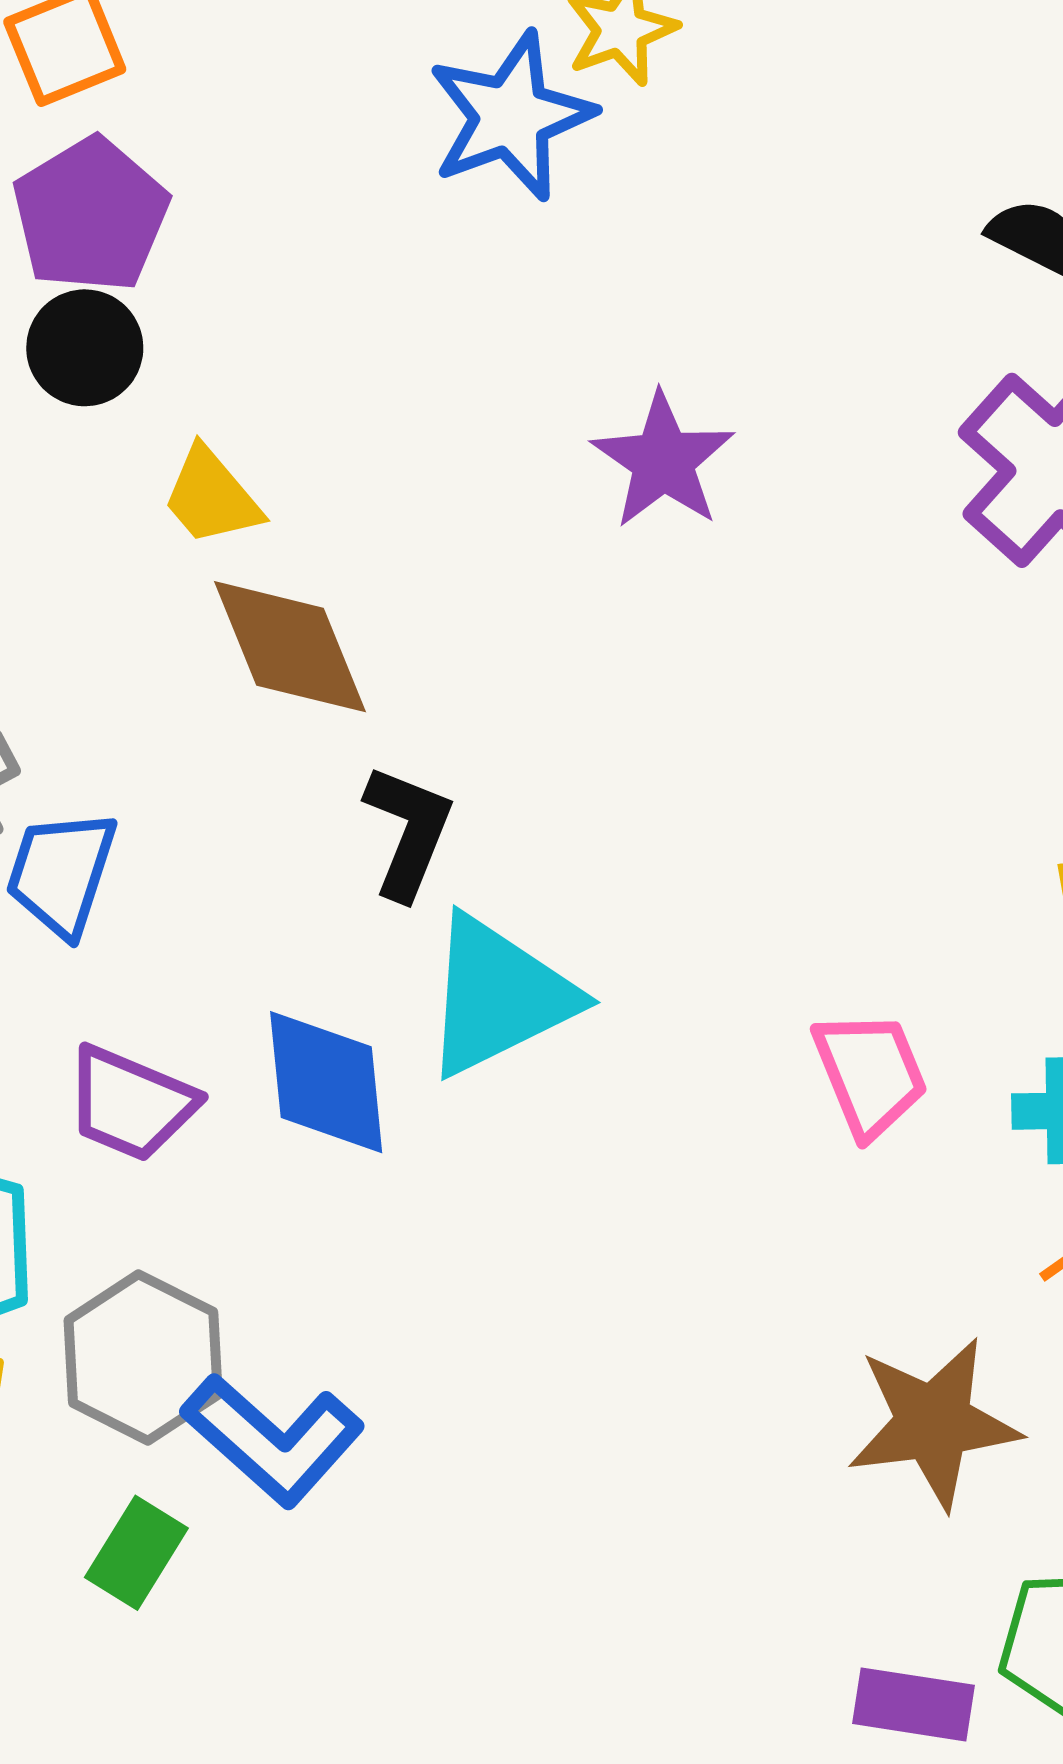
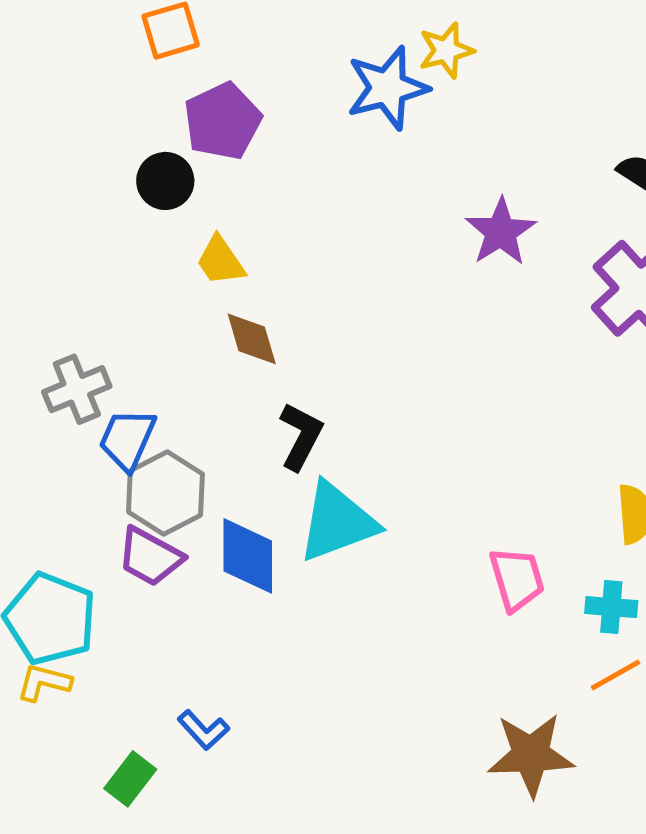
purple pentagon: (91, 215) -> (223, 121), moved
purple star: (663, 461) -> (501, 232), moved
brown diamond: (290, 647) -> (252, 339), size x0.7
gray hexagon: (143, 1357) -> (165, 493), moved
blue L-shape: (273, 1440) -> (203, 730), size x0.6

